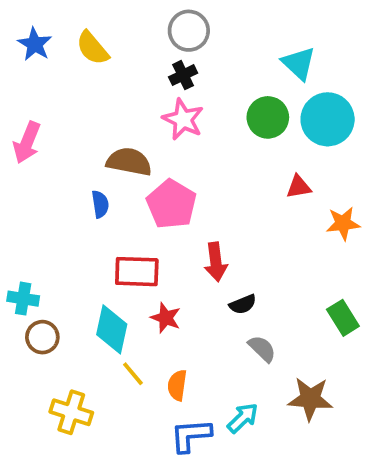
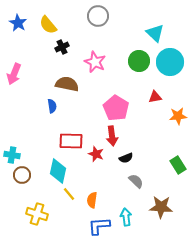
black cross: (183, 75) -> (62, 47), moved
pink pentagon: (171, 204) -> (116, 108), moved
red star: (166, 318) -> (96, 154), moved
cyan arrow: (243, 418) -> (126, 217), turned -54

